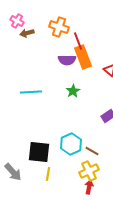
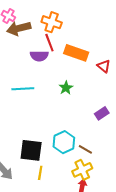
brown arrow: (27, 33) -> (19, 28), size x1.6
red line: (78, 41) -> (49, 43), moved
orange rectangle: (83, 57) -> (76, 53), turned -50
purple semicircle: (67, 60) -> (39, 56), moved

